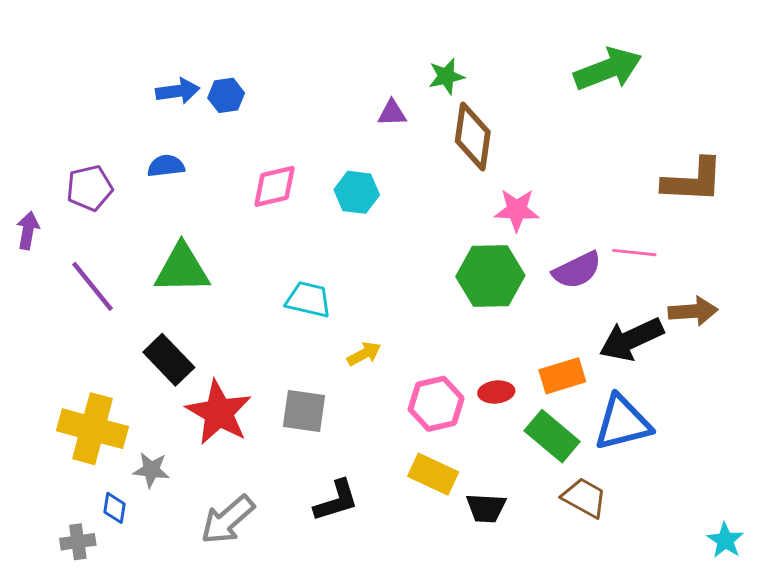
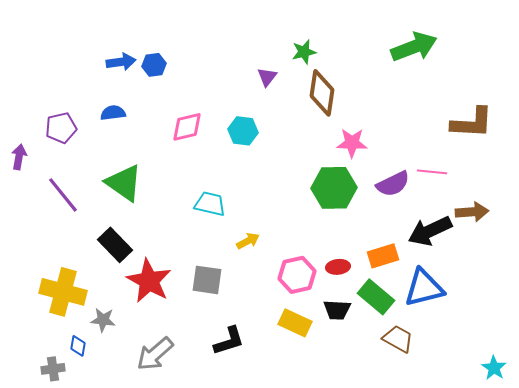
purple triangle: (392, 113) -> (267, 77), turned -50
green triangle: (182, 269) -> (124, 183), turned 36
black trapezoid: (486, 508) -> (337, 310), moved

